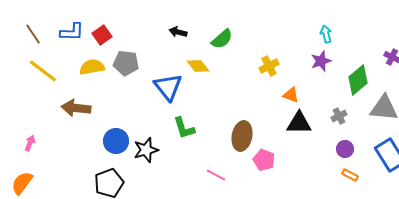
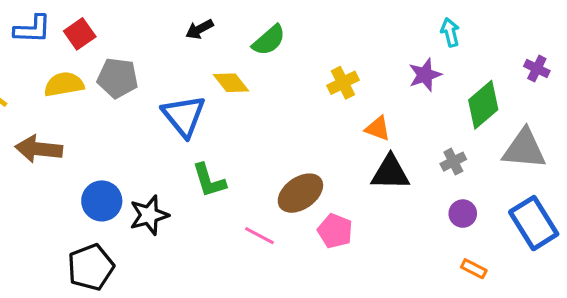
black arrow: (178, 32) -> (200, 29), turned -42
cyan arrow: (326, 34) -> (450, 32), moved
brown ellipse: (242, 136) -> (300, 193), turned 44
pink line: (216, 175) -> (259, 236), moved
orange rectangle: (350, 175) -> (474, 269), moved

